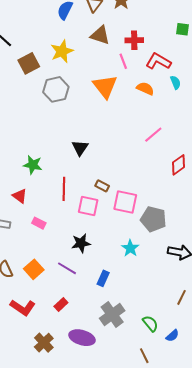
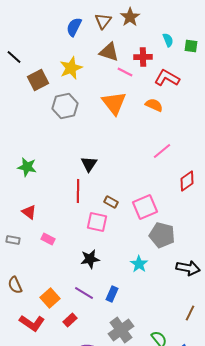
pink line: (123, 61) -> (125, 72), moved, turned -42
cyan semicircle: (175, 82) -> (168, 40), moved
green star: (33, 165) -> (27, 167), moved
red line: (64, 189) -> (78, 191), moved
pink square: (125, 202) -> (145, 207), moved, turned -35
purple line: (67, 268) -> (84, 293), moved
orange square: (34, 269) -> (50, 298), moved

